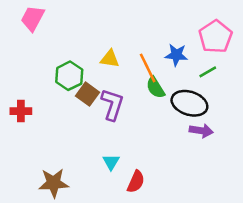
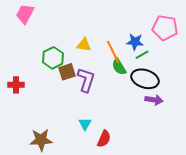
pink pentagon: (216, 37) -> (165, 28), turned -30
green line: (208, 72) -> (142, 55), moved
brown square: (88, 94) -> (67, 72), turned 36

